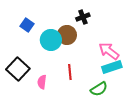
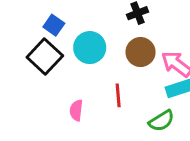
brown circle: (67, 35) -> (141, 52), moved
black square: (18, 69) -> (45, 57), moved

